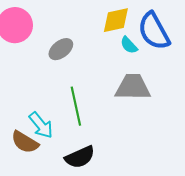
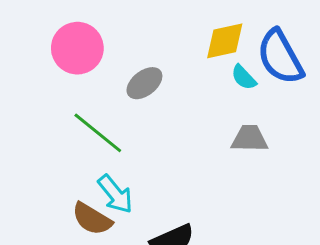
gray trapezoid: (133, 87) -> (250, 139), size x0.7
green line: (76, 106) -> (98, 133), moved, turned -39

